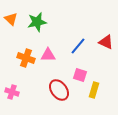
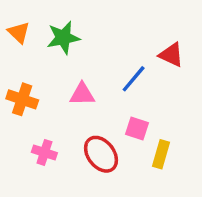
red triangle: (106, 42) -> (171, 55), moved
orange cross: (26, 58) -> (22, 99), moved
pink cross: (12, 92) -> (44, 152), moved

